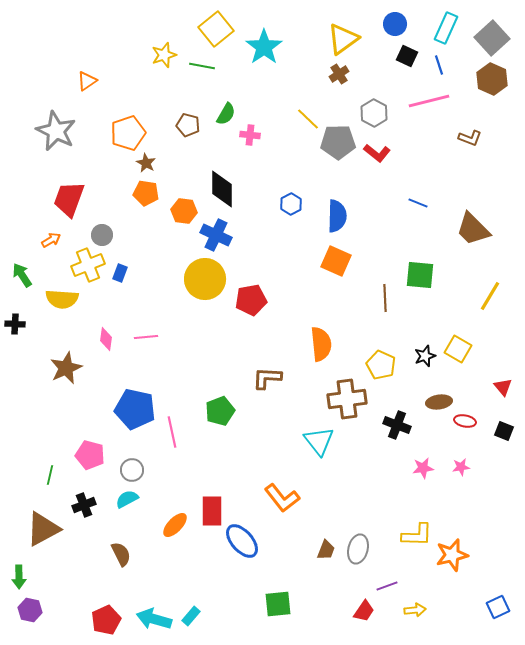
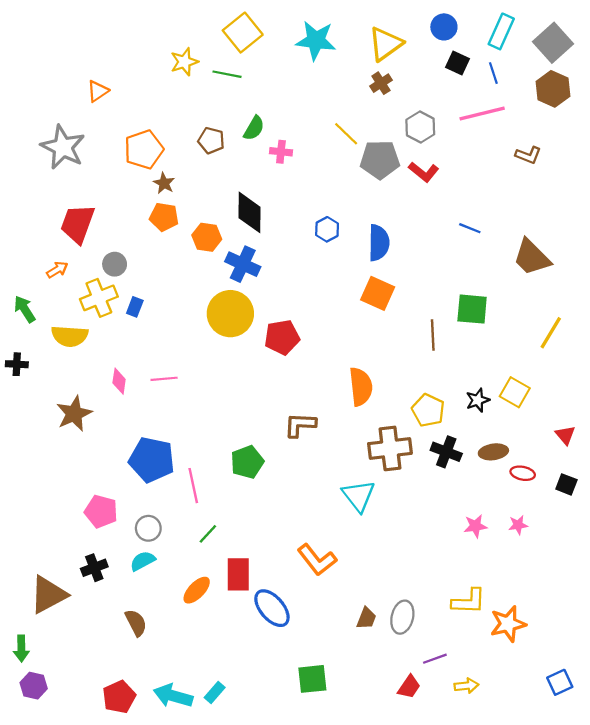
cyan star: (264, 47) -> (316, 40), moved, turned -30
black cross: (397, 425) -> (446, 452), moved
green line: (50, 475) -> (208, 534), moved, turned 30

